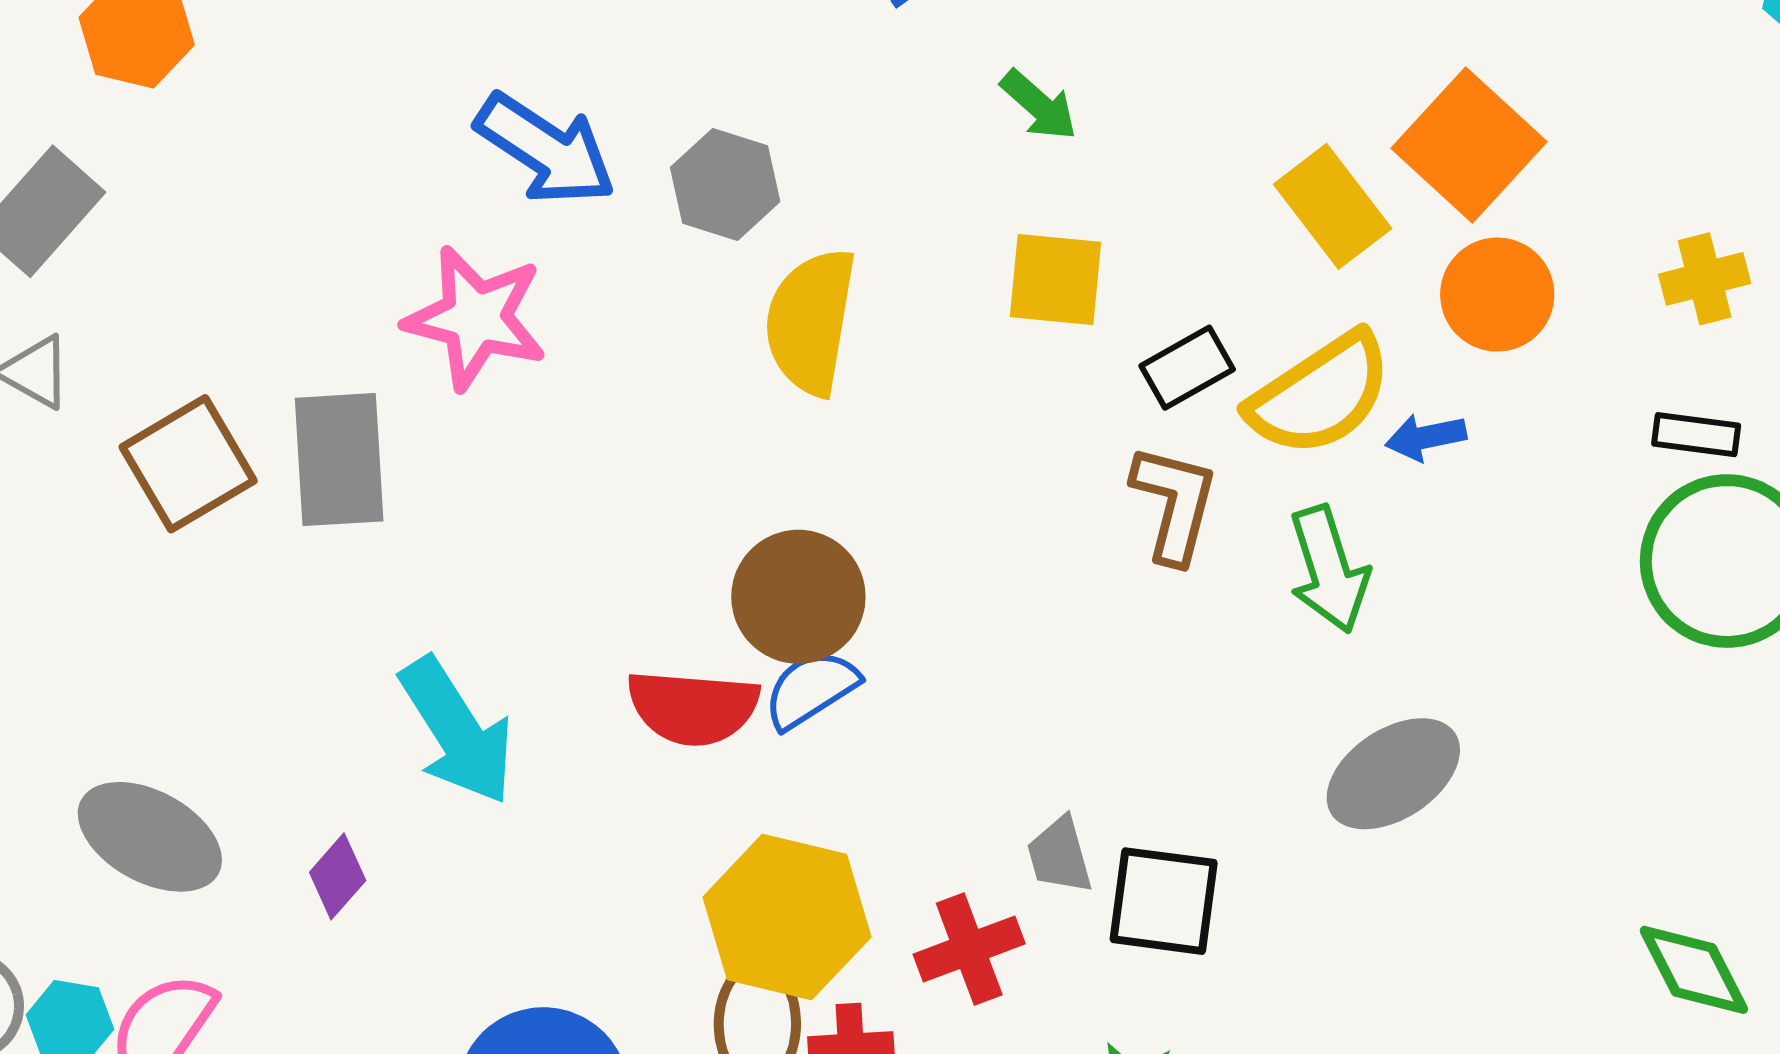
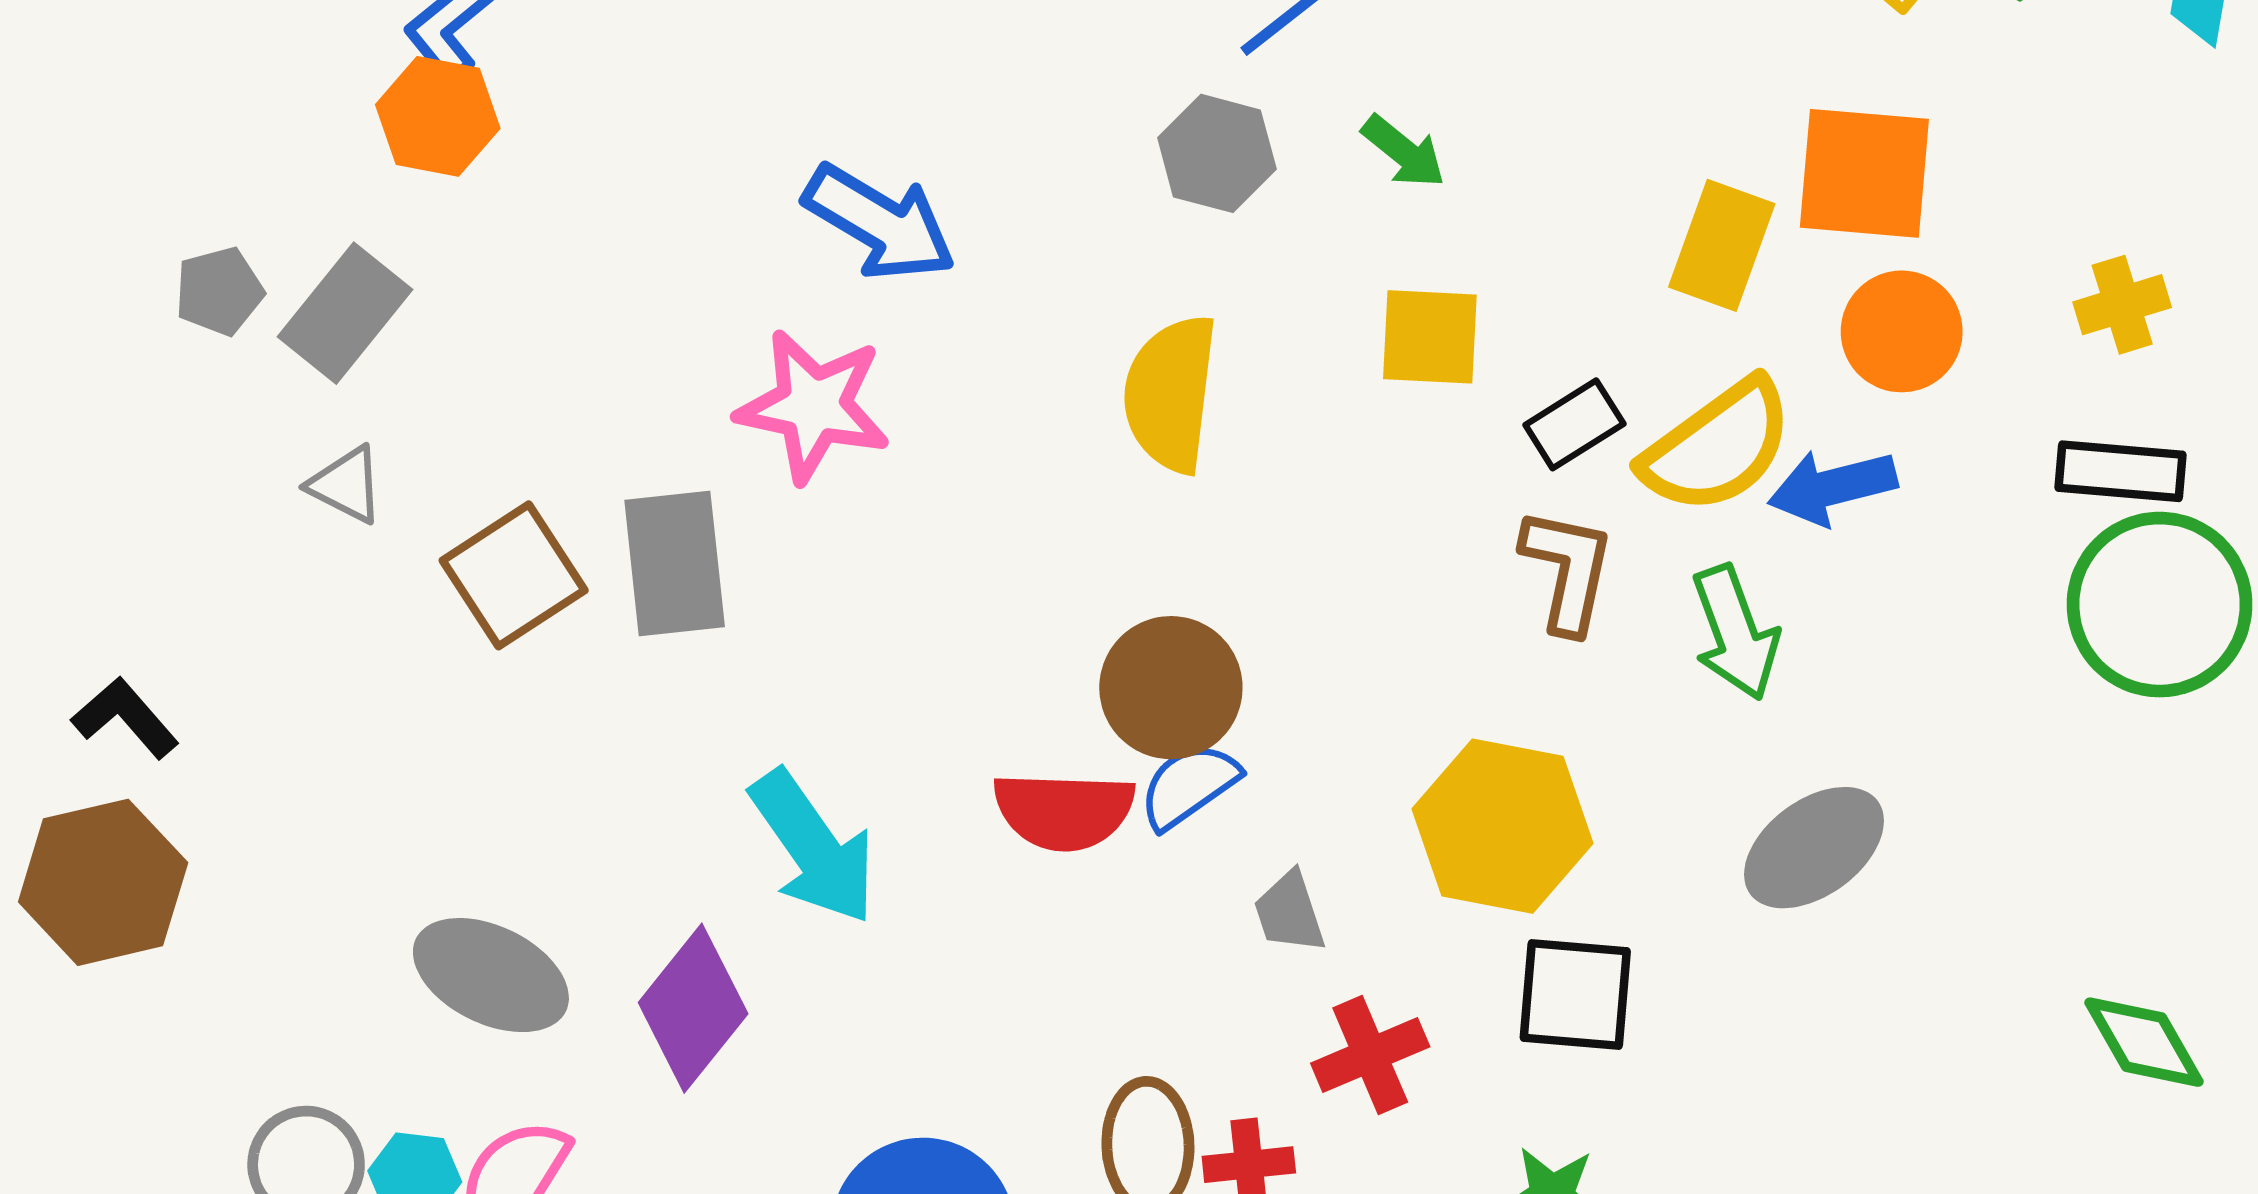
orange square: (1469, 145) -> (1864, 173), turned -35
gray hexagon: (725, 184) -> (1217, 153), moved
yellow rectangle: (1333, 206) -> (1722, 245), turned 60
black rectangle: (1696, 435) -> (2121, 471), size x1.4
blue arrow: (1426, 437) -> (1832, 487), size x1.5
gray trapezoid: (1060, 855) -> (1289, 912), moved
purple diamond: (338, 876) -> (693, 1008), size x1.8
yellow hexagon: (787, 917) -> (1502, 826), moved

